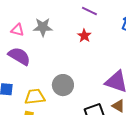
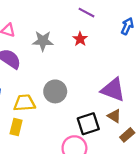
gray star: (43, 27) -> (43, 41), moved

